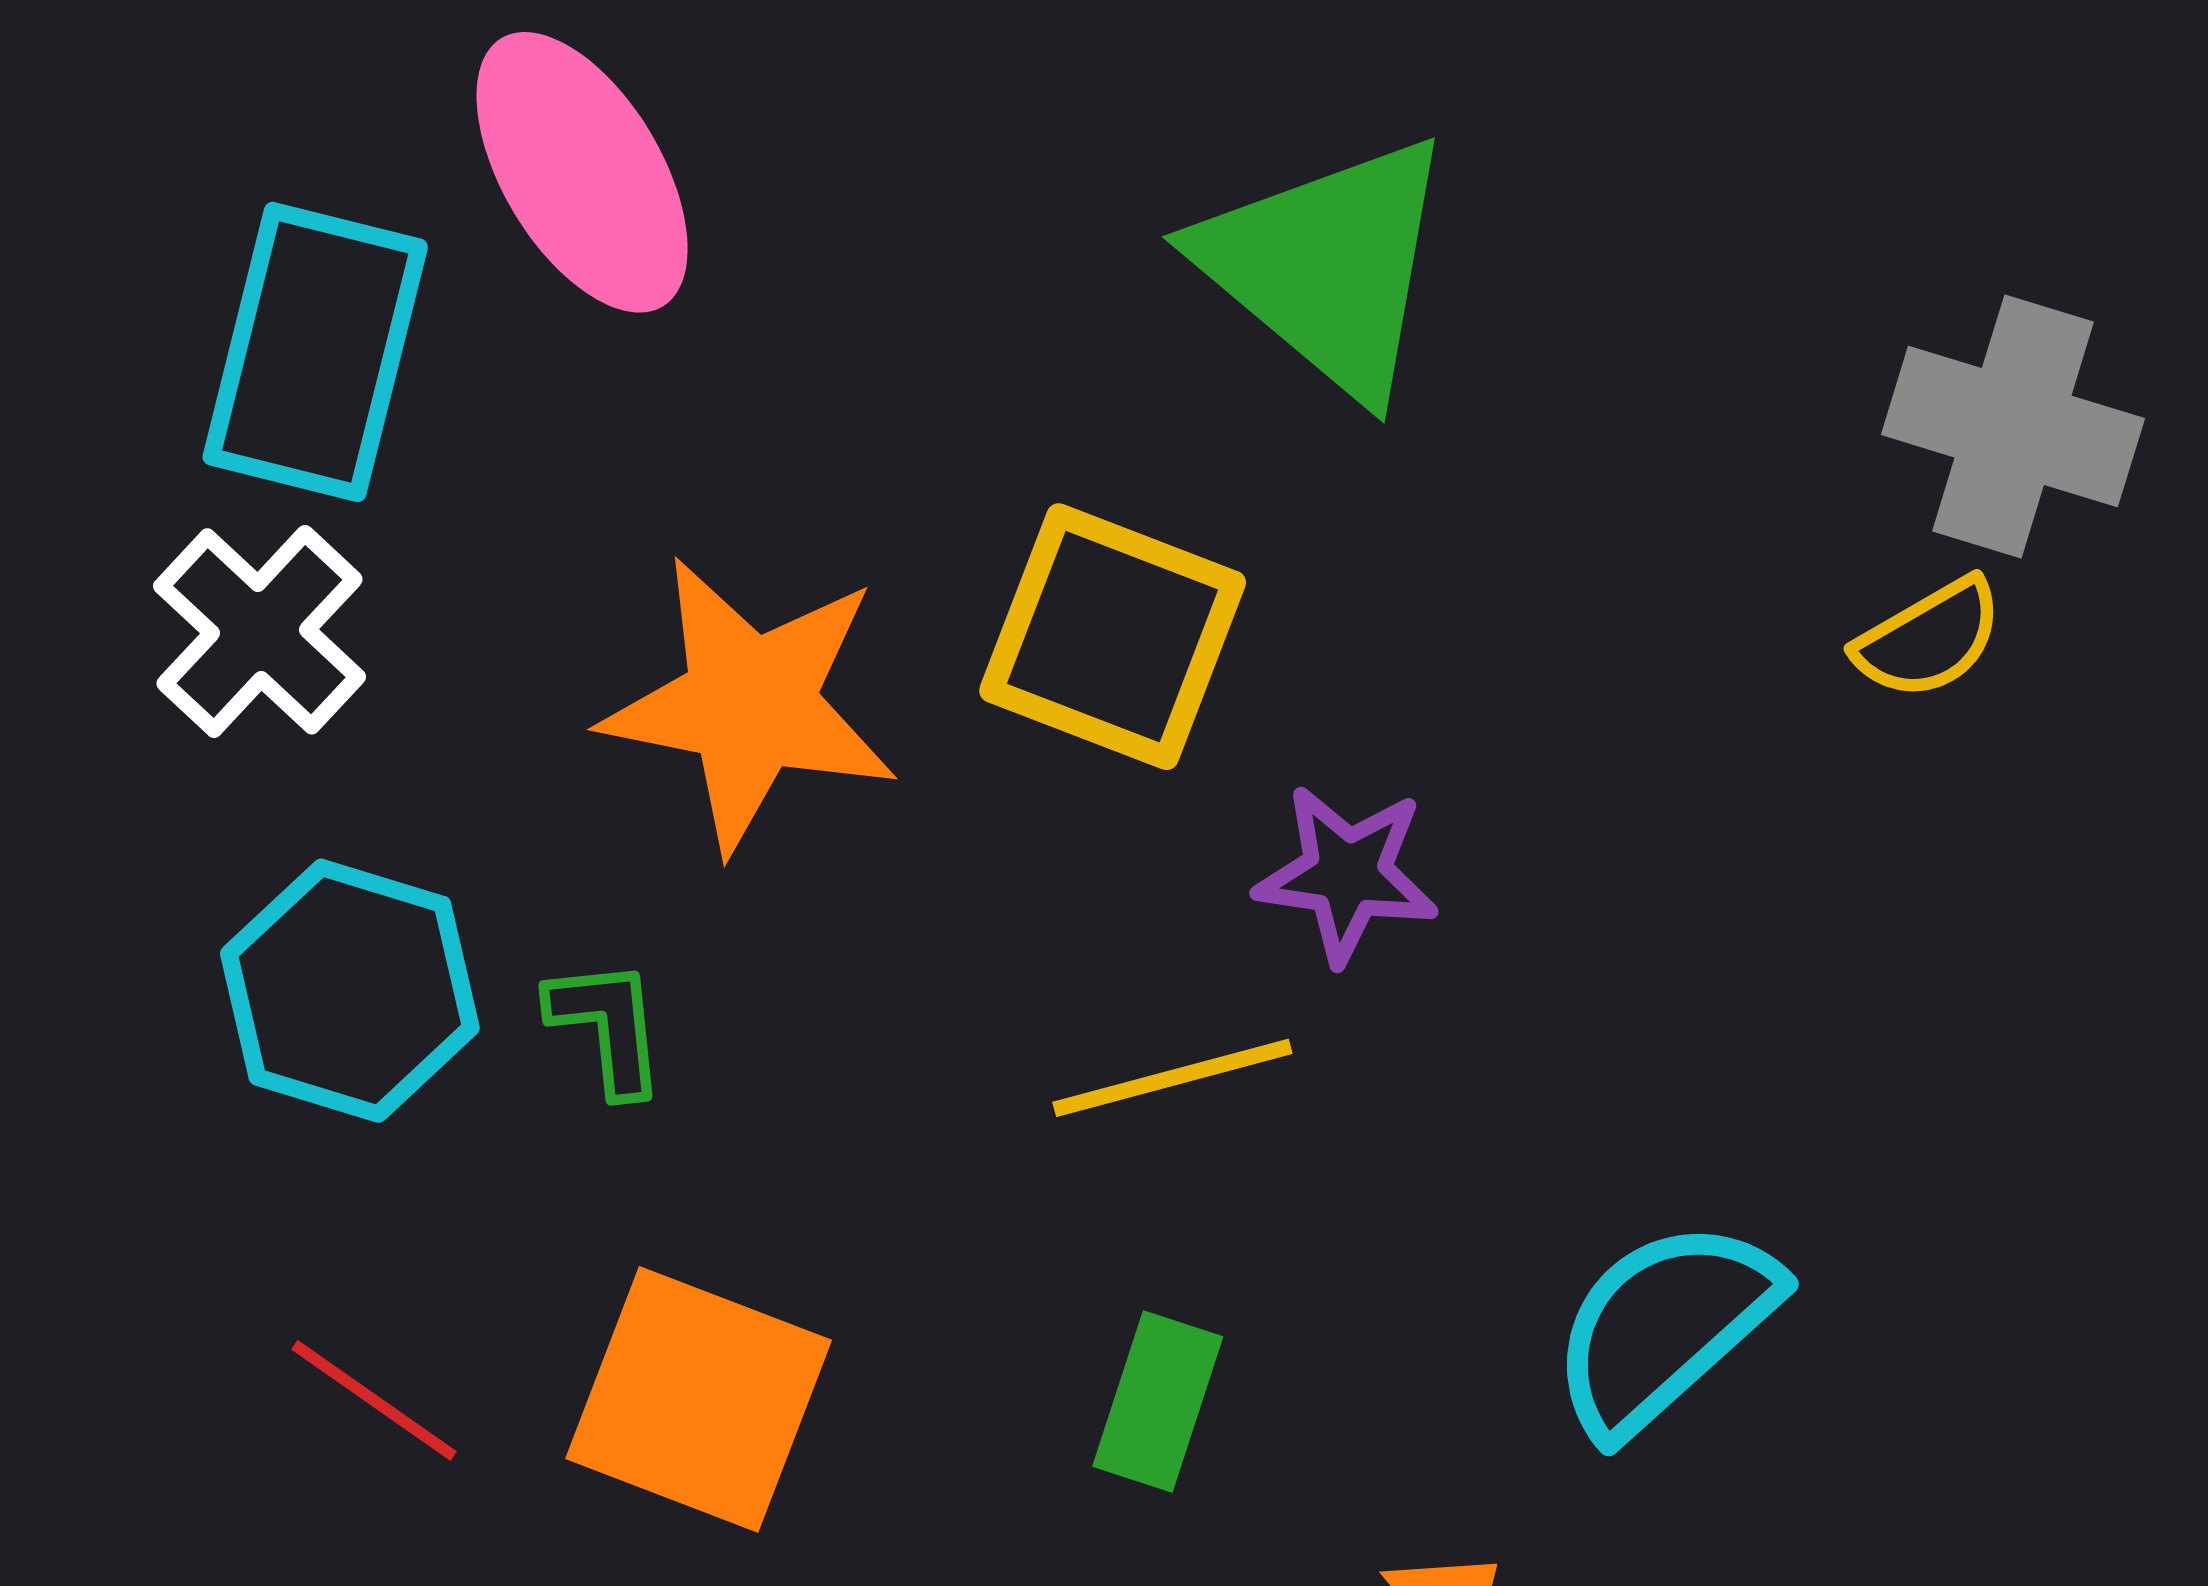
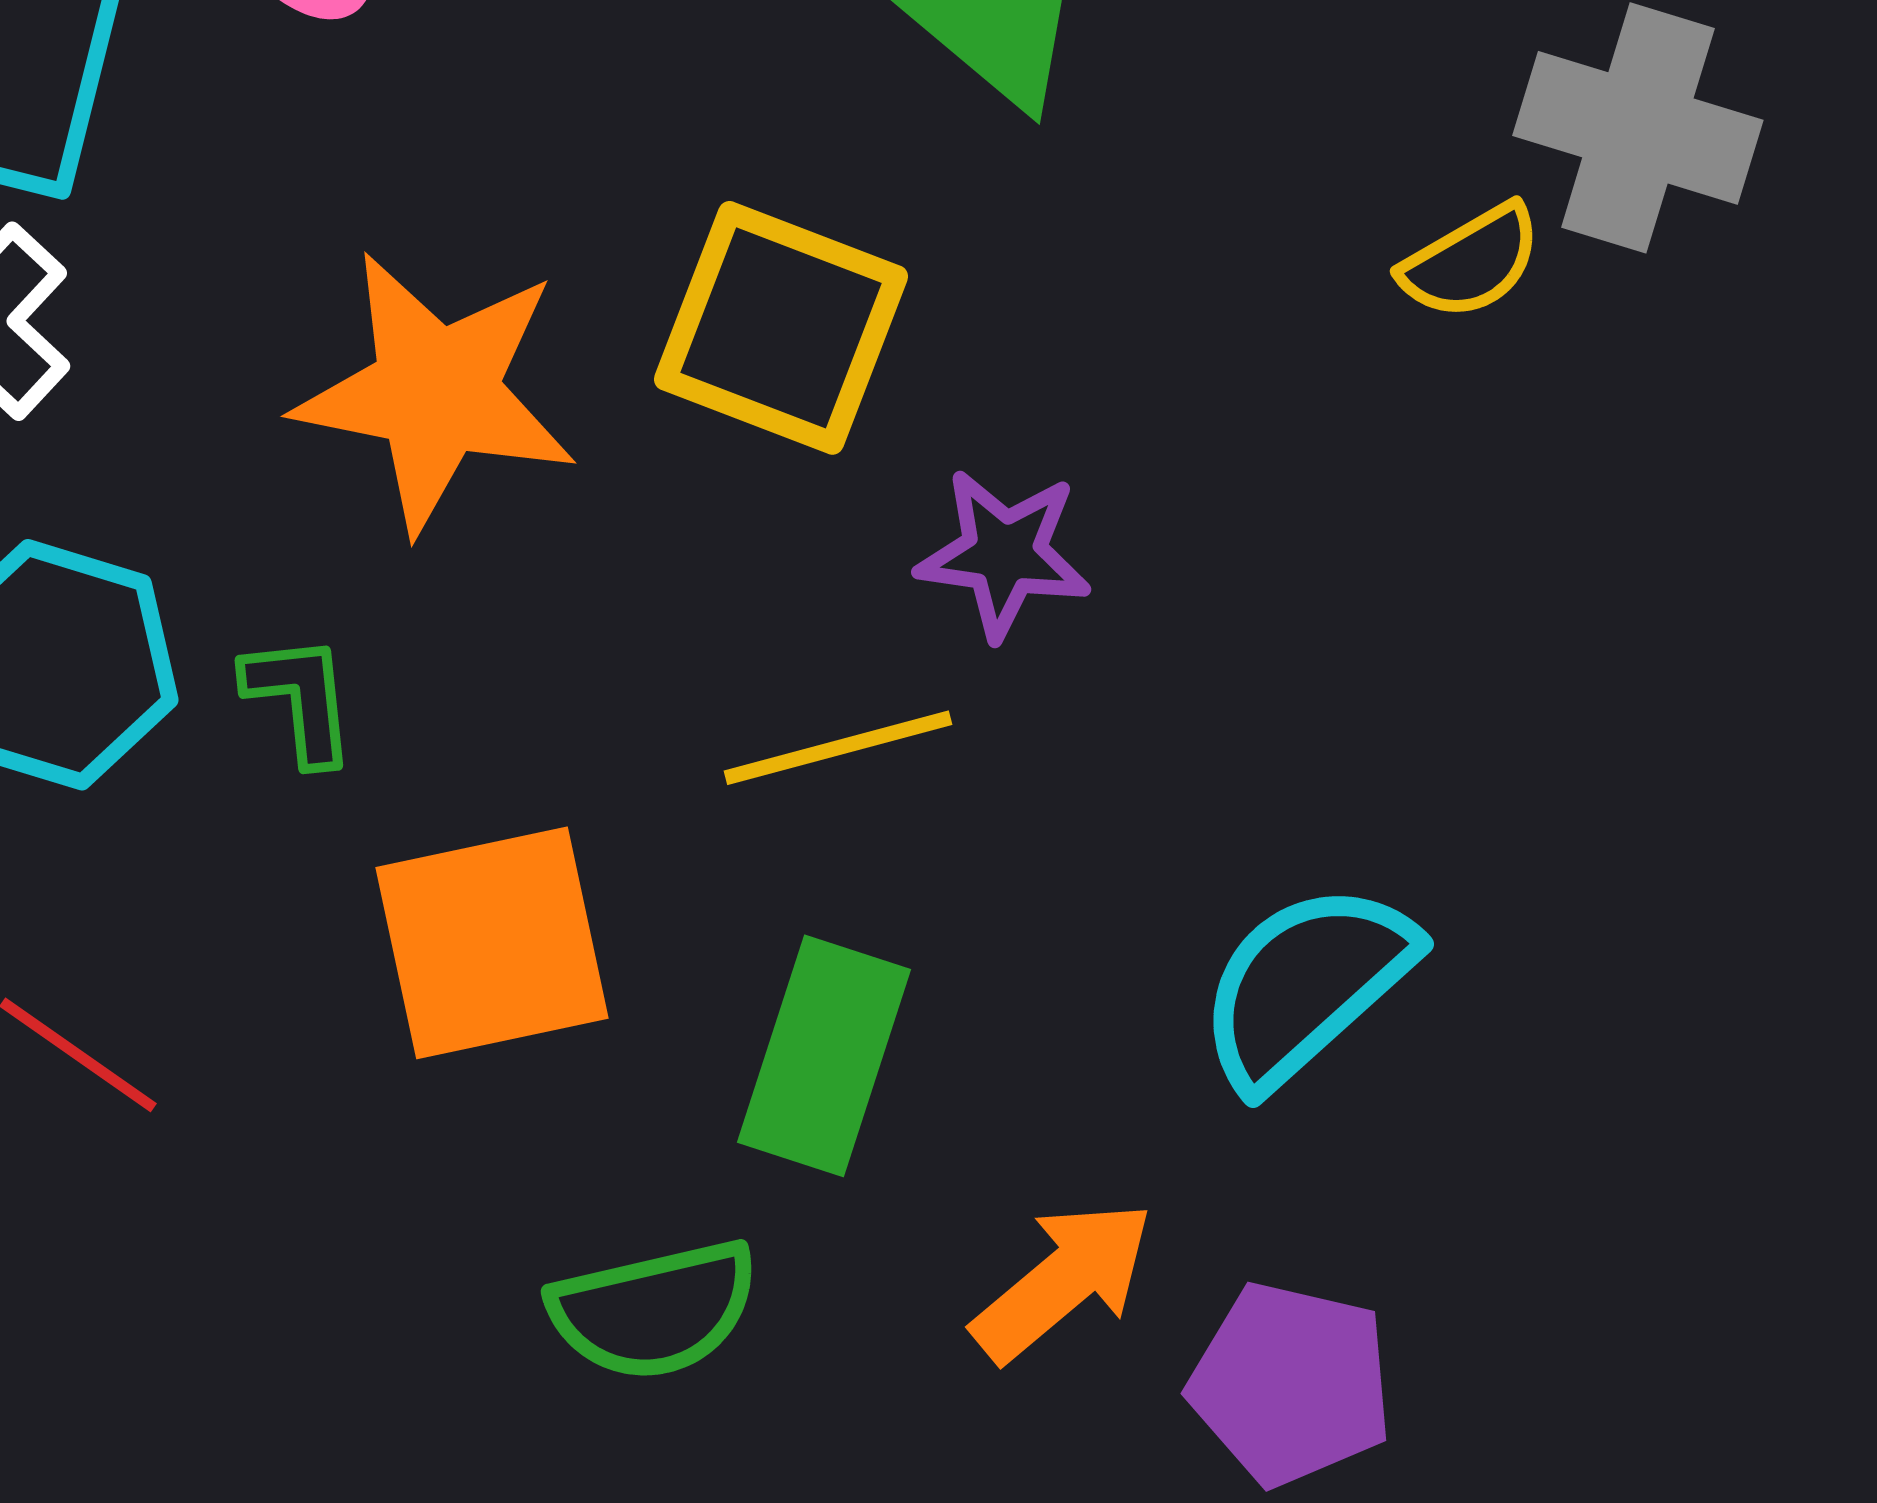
yellow semicircle: (1929, 639) -> (1471, 262), moved
orange square: (699, 1399) -> (492, 943), moved, turned -33
green rectangle: (1158, 1401) -> (824, 1056), size x1.4

